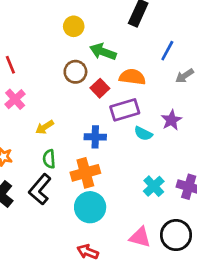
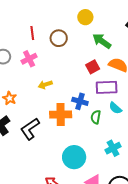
brown circle: (75, 72) -> (59, 38), moved
green semicircle: (49, 159) -> (96, 117), moved
orange cross: (85, 173) -> (61, 114), moved
cyan circle: (90, 207) -> (74, 157), moved

